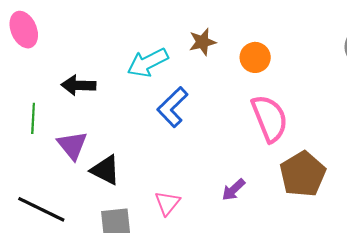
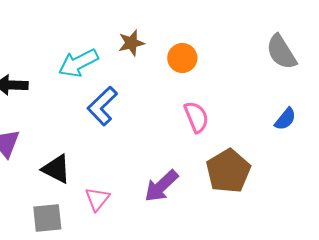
pink semicircle: (270, 118) -> (196, 117), size x0.7
black triangle: (105, 170) -> (56, 169), moved
purple arrow: (233, 190) -> (161, 186), size x1.5

